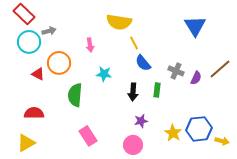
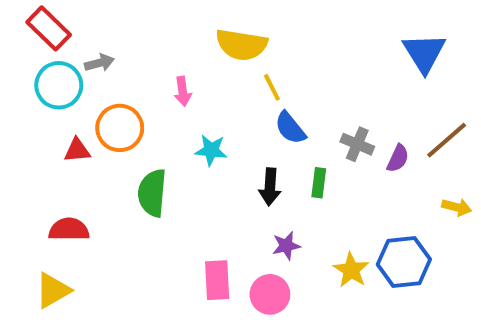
blue triangle: (195, 26) -> (424, 53), moved
red triangle: (38, 74) -> (77, 150), turned -32
pink rectangle: (88, 136) -> (217, 280), moved, turned 30
yellow arrow: (222, 141) -> (457, 207), moved

